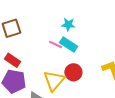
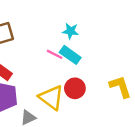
yellow triangle: (54, 81) -> (51, 98), turned -35

